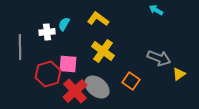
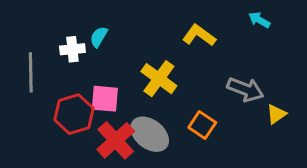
cyan arrow: (156, 10) -> (259, 20), moved
yellow L-shape: (98, 19) -> (199, 35), moved

